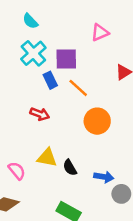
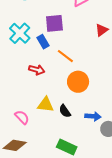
cyan cross: (33, 53) -> (20, 33), moved
orange line: (78, 88) -> (65, 56), moved
orange circle: (97, 121) -> (78, 82), moved

